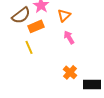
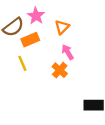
orange cross: (70, 72) -> (60, 70), moved

